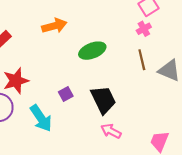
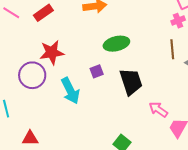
green ellipse: (92, 51) -> (116, 44), moved
pink arrow: (111, 131) -> (158, 109), moved

